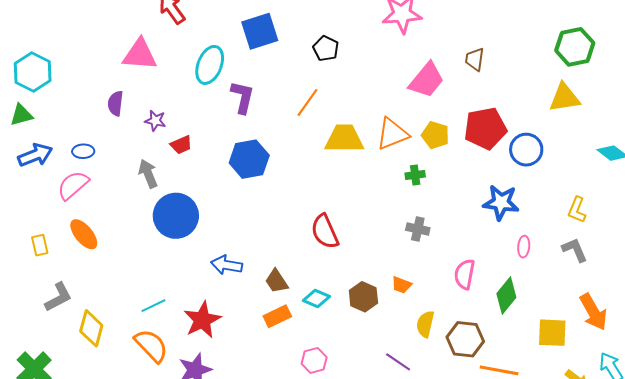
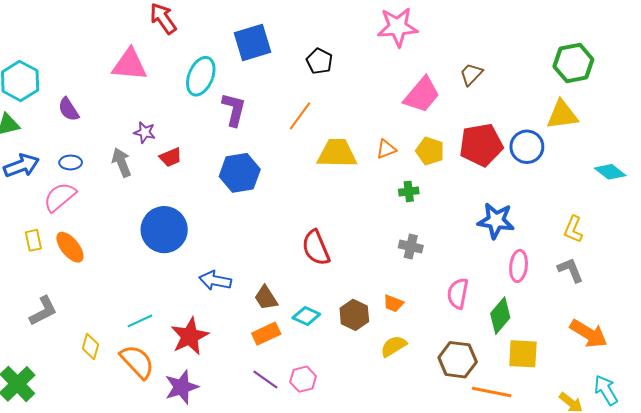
brown trapezoid: (475, 59) -> (471, 74), turned 35
purple semicircle: (115, 103) -> (69, 109), moved, turned -40
orange triangle: (392, 134) -> (386, 149), size x0.6
blue circle: (526, 150) -> (527, 147), moved
gray arrow: (148, 174) -> (122, 162), moved
yellow rectangle: (40, 245) -> (33, 240), moved
pink ellipse: (524, 247) -> (519, 266), size x1.4
orange arrow: (593, 312) -> (589, 334), turned -30
yellow semicircle: (425, 324) -> (394, 346), moved, turned 44
yellow diamond: (91, 328) -> (90, 347), moved, size x0.7
yellow square: (552, 333) -> (523, 354), moved
purple line: (398, 362) -> (265, 379), moved

